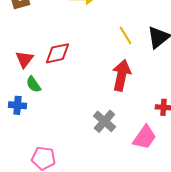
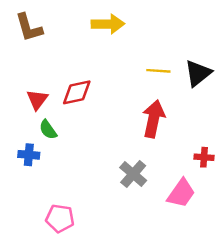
yellow line: (125, 35) -> (158, 71), turned -54

